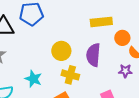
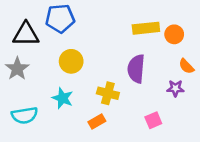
orange circle: (122, 38) -> (174, 34), moved
yellow circle: (61, 51) -> (71, 61), moved

